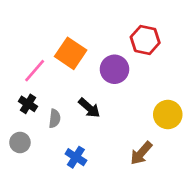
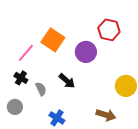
gray semicircle: (55, 119) -> (41, 89), turned -32
brown arrow: (141, 153) -> (106, 115), turned -114

